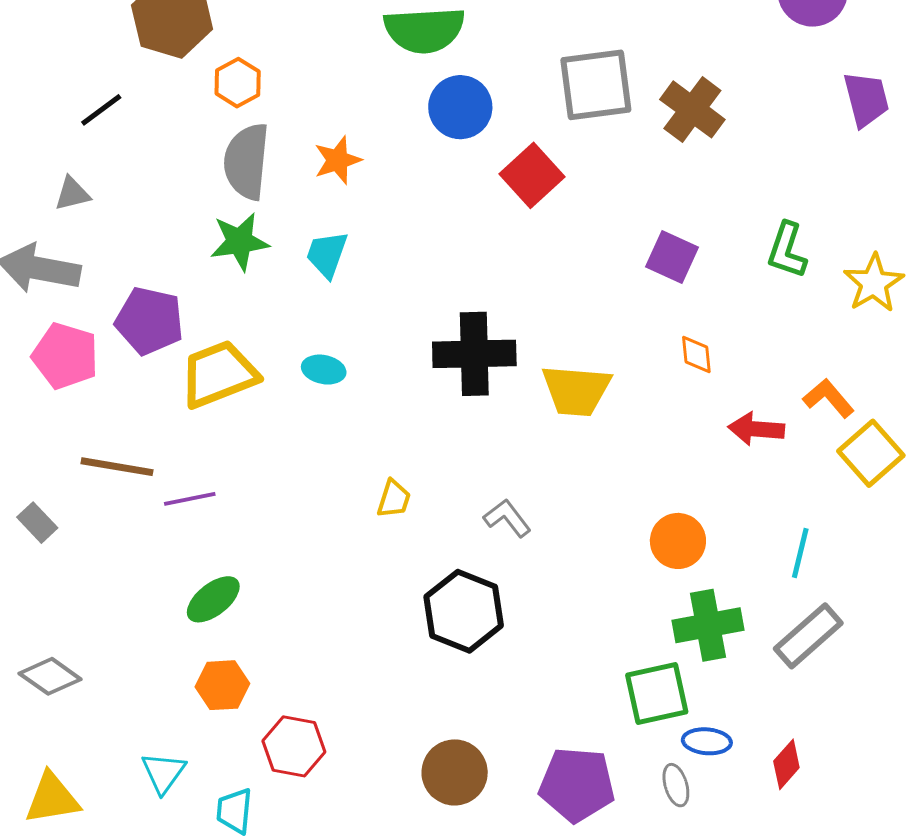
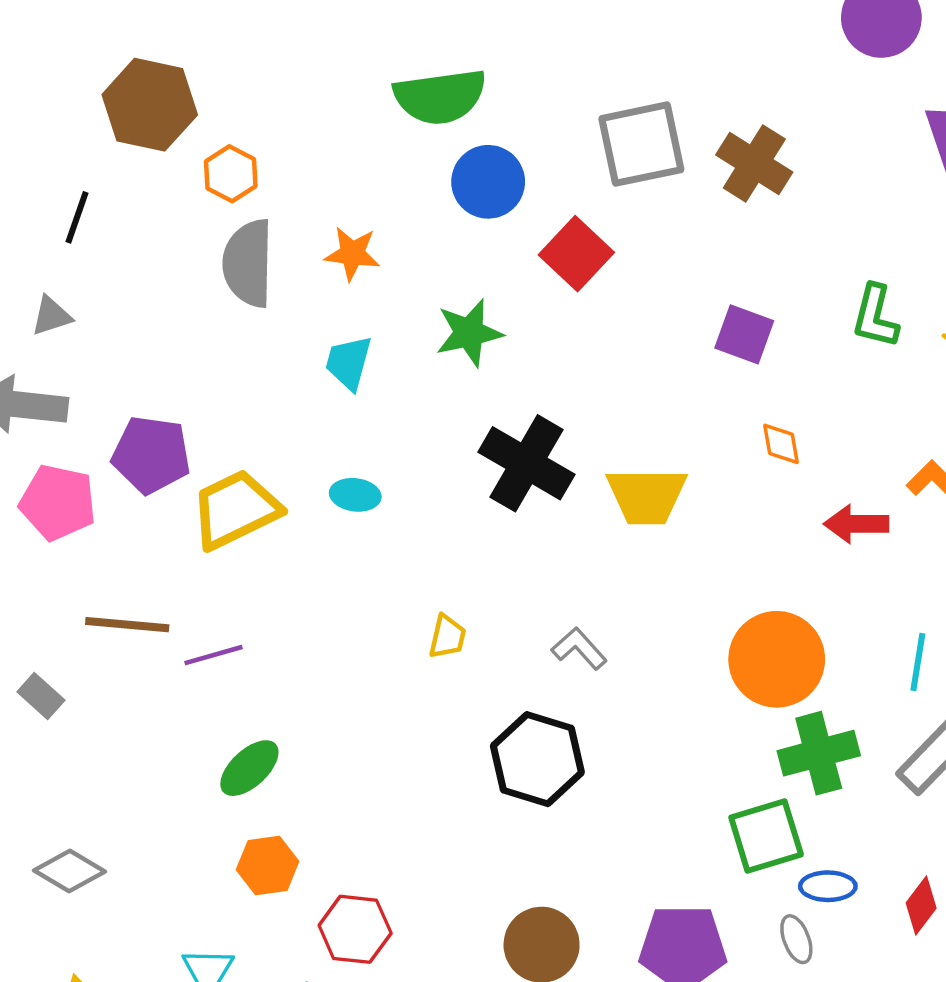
black line: (101, 110) -> (77, 217), turned -30
orange star: (338, 160) -> (352, 254), turned 30
green star: (240, 242) -> (469, 333), moved
black cross: (474, 354) -> (526, 463), turned 36
orange circle: (678, 541) -> (777, 659), size x1.5

